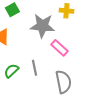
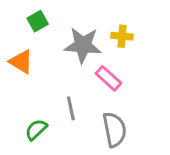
yellow cross: (66, 11) -> (122, 36), moved
green semicircle: (11, 71) -> (36, 130), moved

